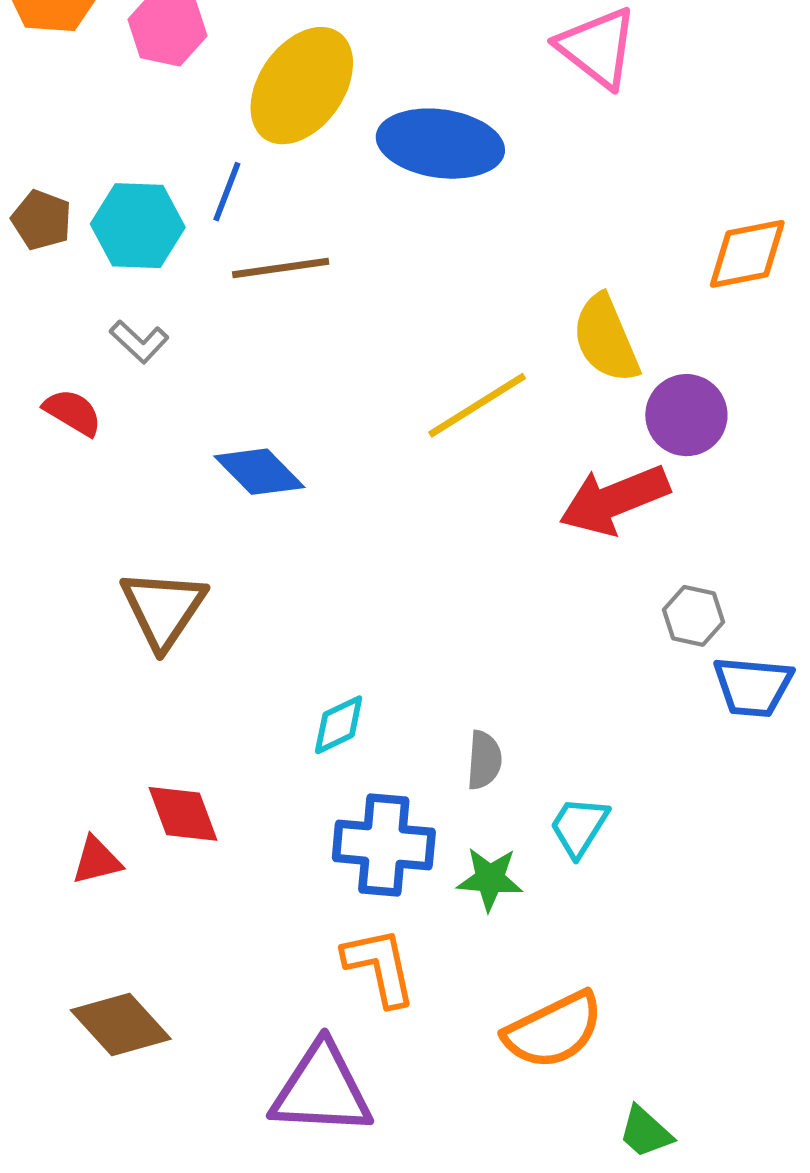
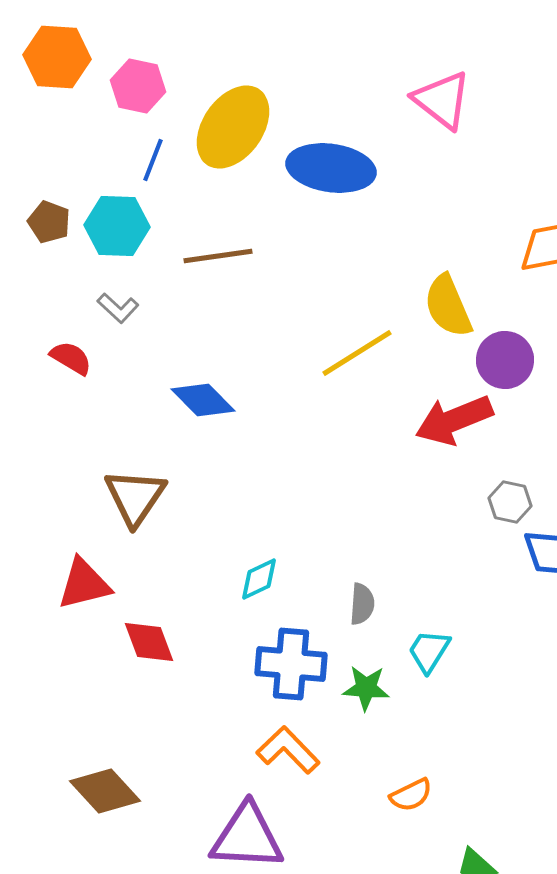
blue line: (227, 192) -> (153, 160), moved
red triangle: (97, 861) -> (84, 584), moved, size x1.5
orange L-shape: (380, 967) -> (288, 750), turned -32
orange semicircle: (554, 1030) -> (411, 795), size x0.6

